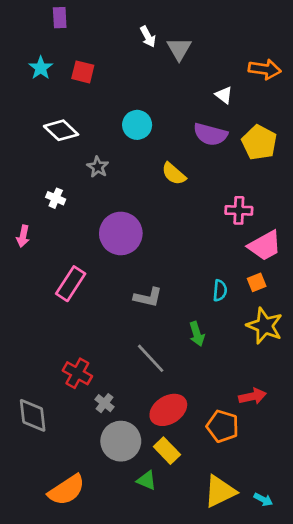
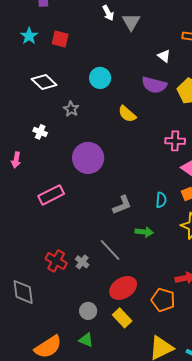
pink rectangle: (71, 284) -> (51, 195), turned 30
gray L-shape: (148, 297) -> (122, 205), moved, turned -35
green arrow: (197, 334) -> (144, 232), turned -66
gray cross: (105, 403) -> (82, 262), moved
gray circle: (121, 441) -> (88, 311), size x0.6
green triangle: (147, 480) -> (86, 340), moved

